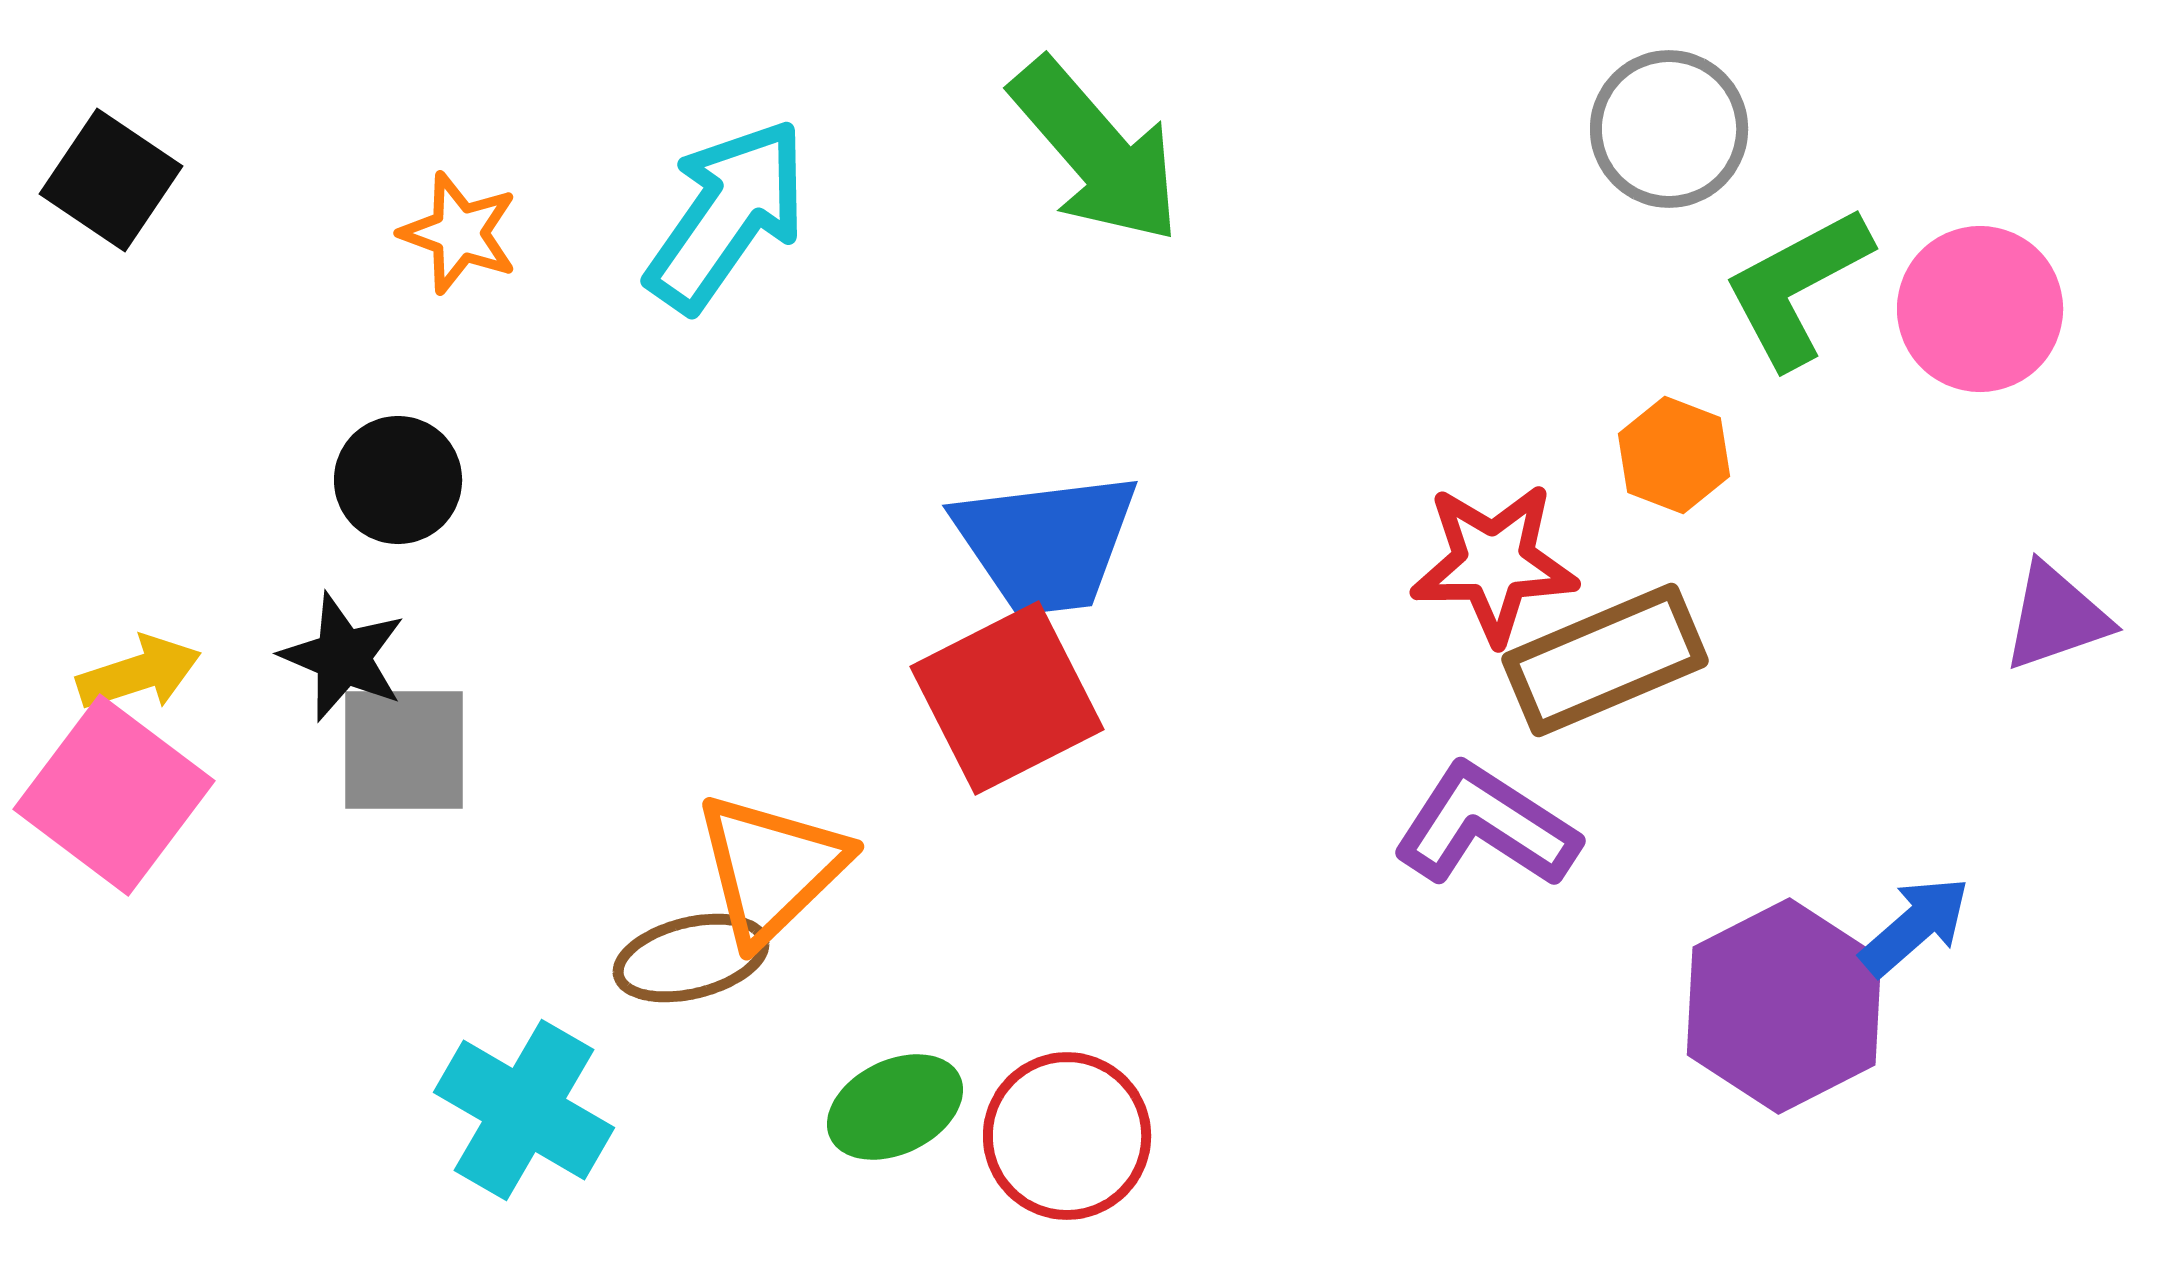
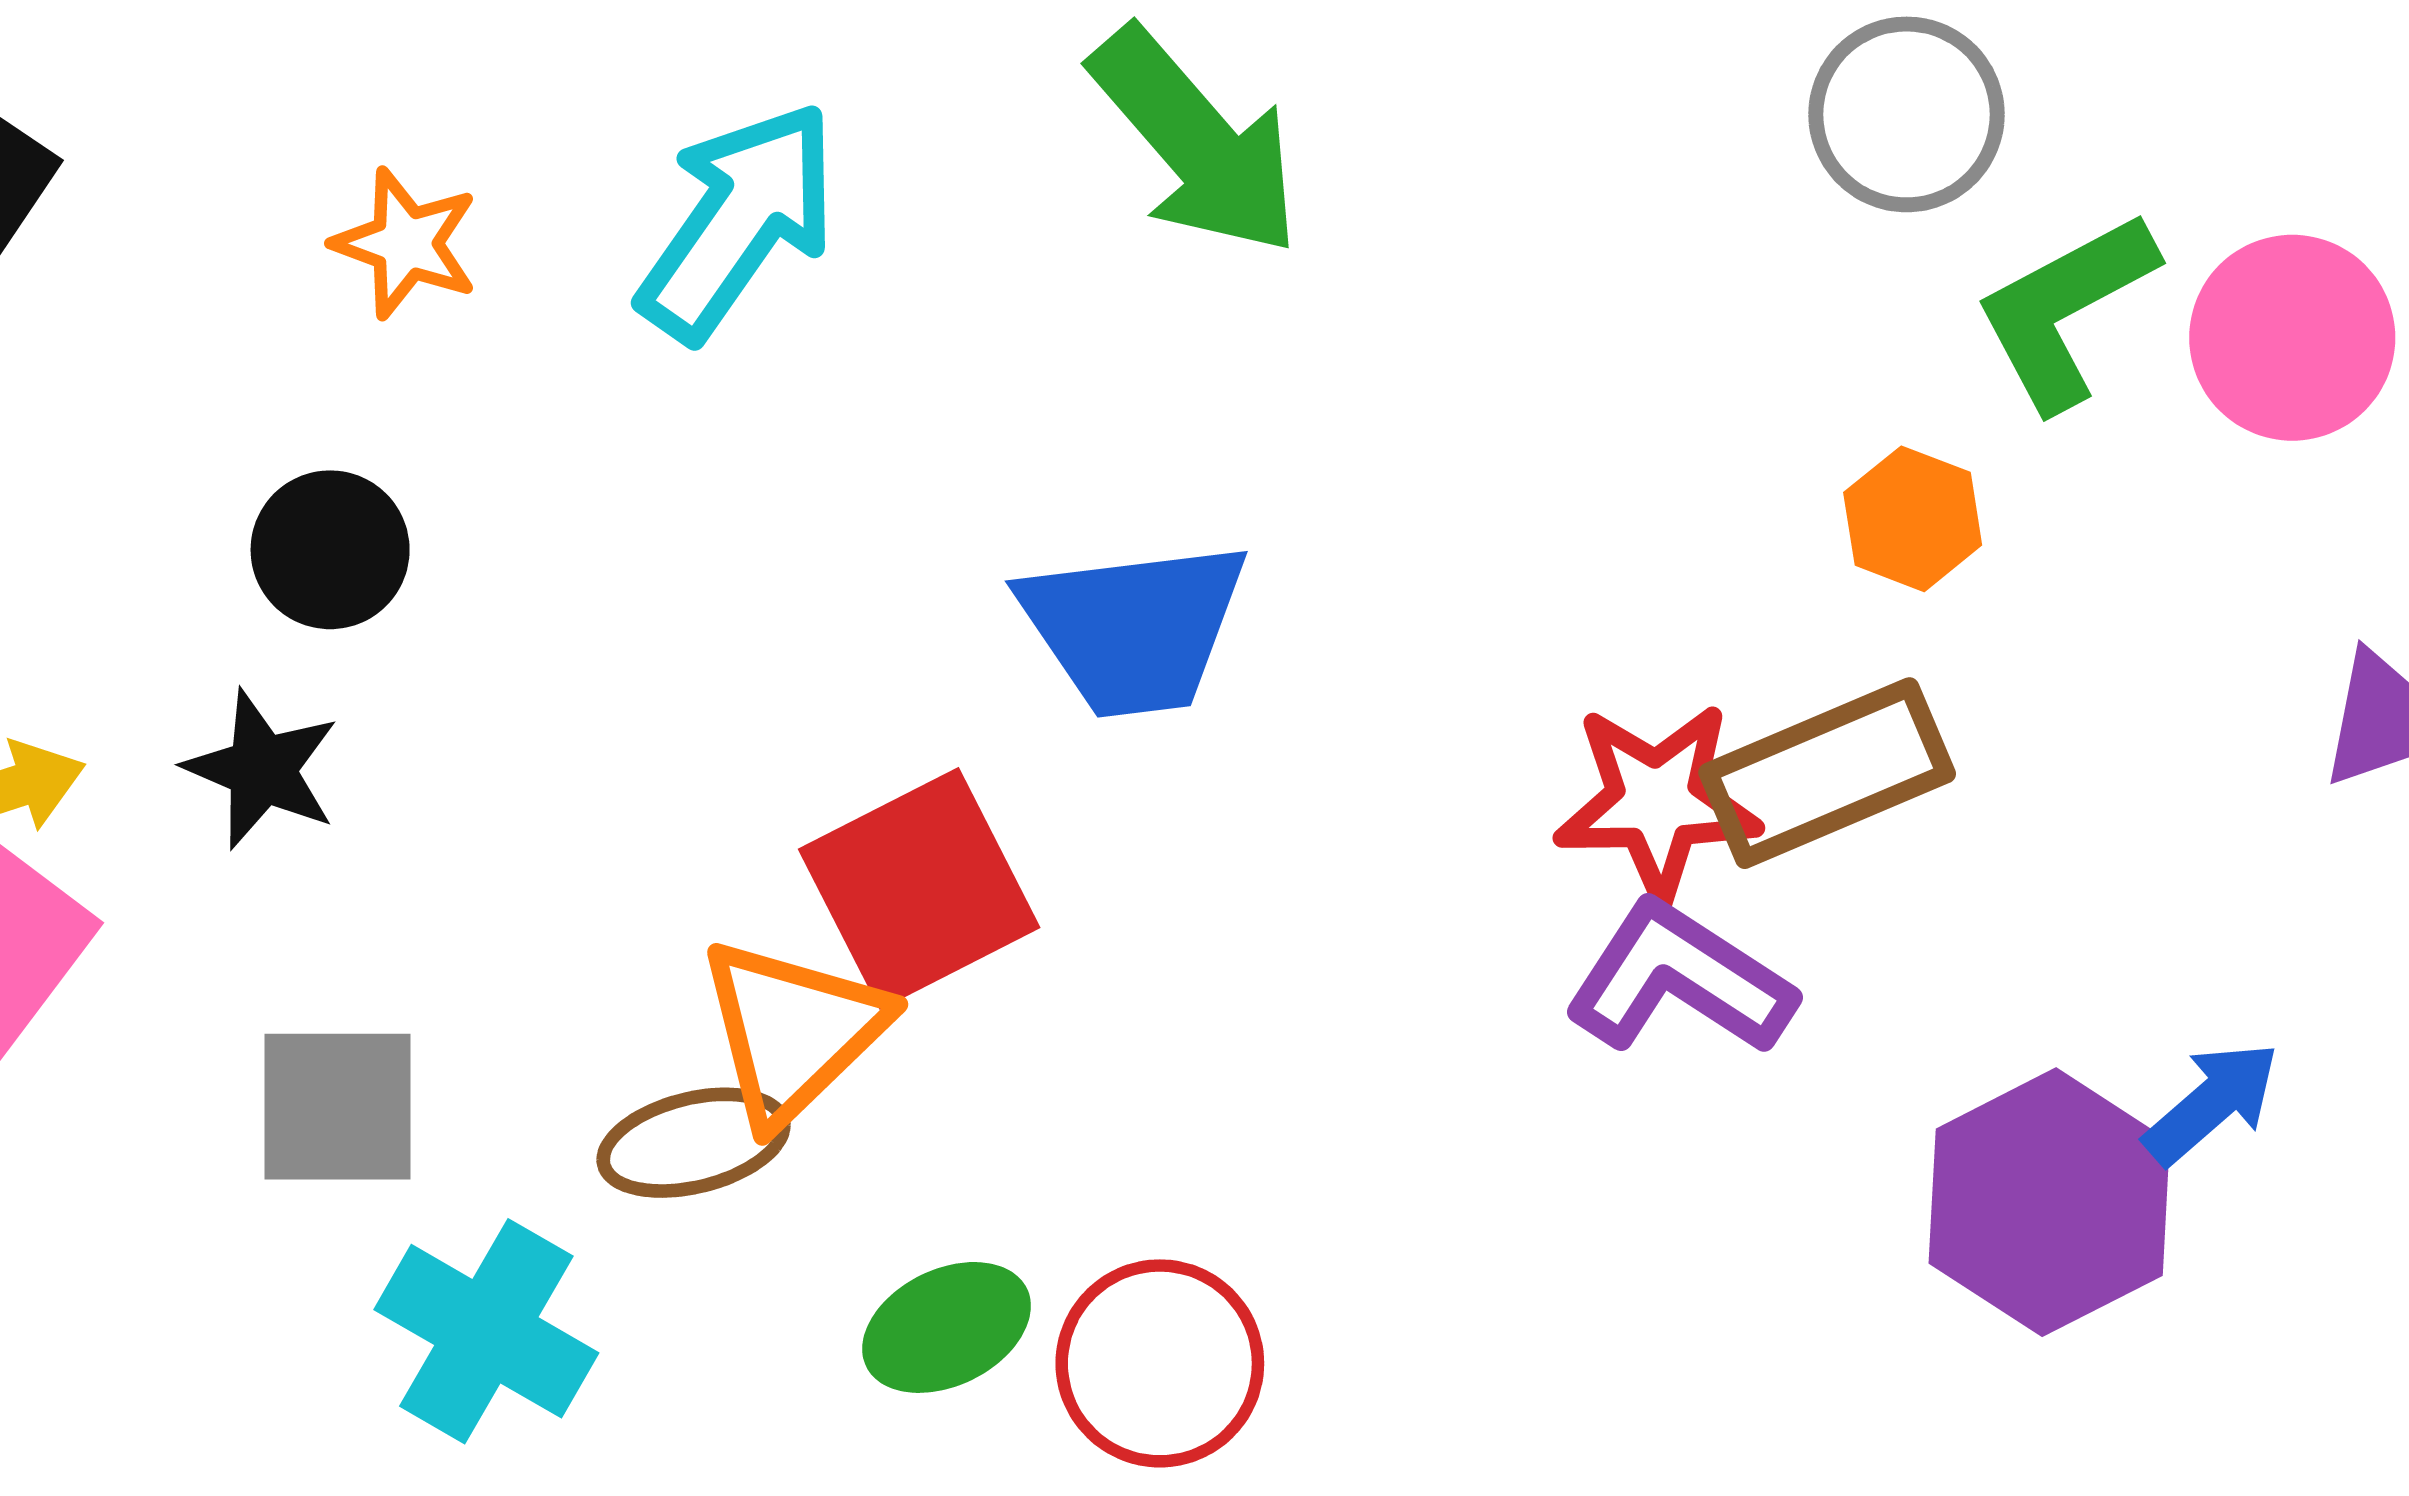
red star: (1494, 563) -> (1657, 802), moved
red square: (1007, 698) -> (919, 888), moved
gray square: (404, 750) -> (338, 1107), moved

